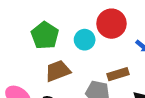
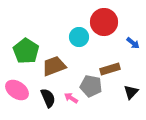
green pentagon: (45, 35) -> (26, 51), moved

